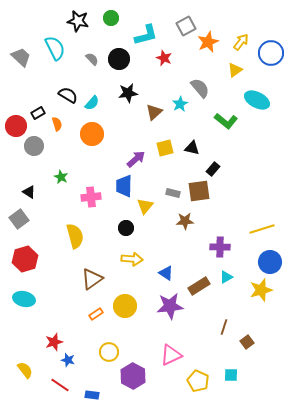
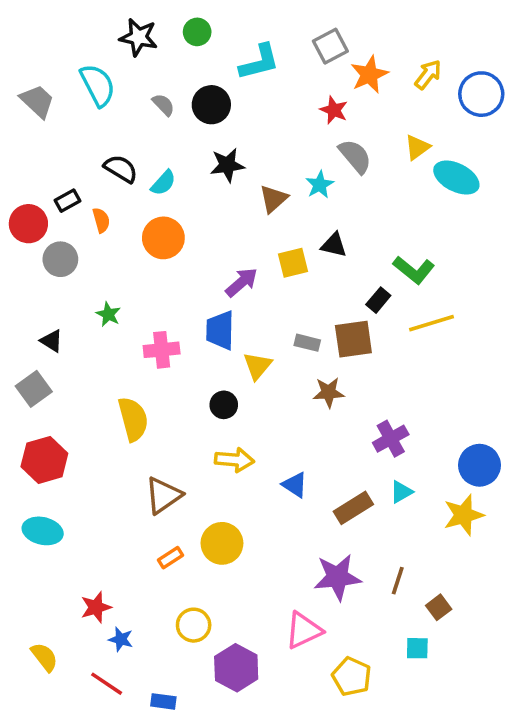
red star: (164, 58) -> (334, 110), moved
yellow triangle: (235, 70) -> (417, 147), moved
green L-shape: (226, 121) -> (414, 270), moved
black triangle: (192, 148) -> (334, 245), moved
yellow line: (262, 229) -> (432, 323), moved
purple cross: (220, 247) -> (391, 439), turned -30
purple star: (170, 306) -> (337, 577), moved
cyan square: (231, 375) -> (417, 648), moved

